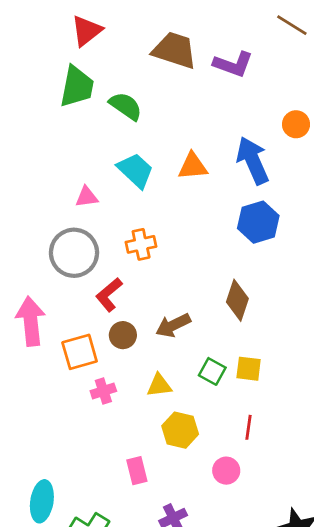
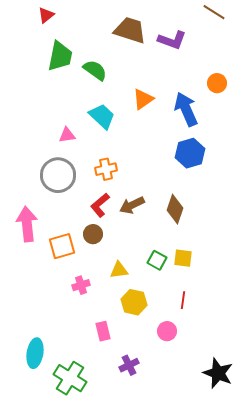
red triangle: (87, 31) -> (46, 15), moved, size x0.7
orange triangle: (193, 166) -> (143, 99), moved, turned -30
red L-shape: (109, 295) -> (100, 205), moved
brown arrow: (173, 325) -> (132, 205), moved
pink cross: (103, 391) -> (81, 285), moved

